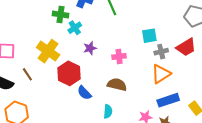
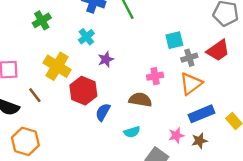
green cross: (61, 14) -> (42, 20), moved, turned -35
pink cross: (119, 56) -> (155, 76), moved
blue semicircle: (84, 93) -> (103, 112), turned 77
cyan semicircle: (108, 111) -> (132, 132), turned 72

